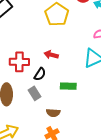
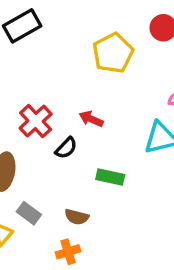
red cross: (19, 62) -> (36, 121), turned 36
gray rectangle: (34, 93) -> (29, 213), moved, turned -32

